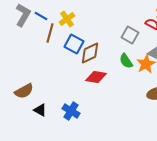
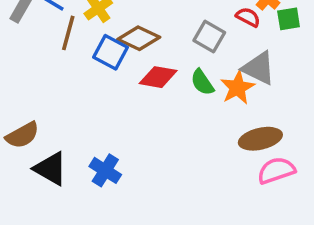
brown diamond: (90, 53) -> (139, 38), moved, turned 50
red diamond: (96, 77) -> (158, 77), moved
black triangle: (40, 110) -> (51, 169), size x1.5

